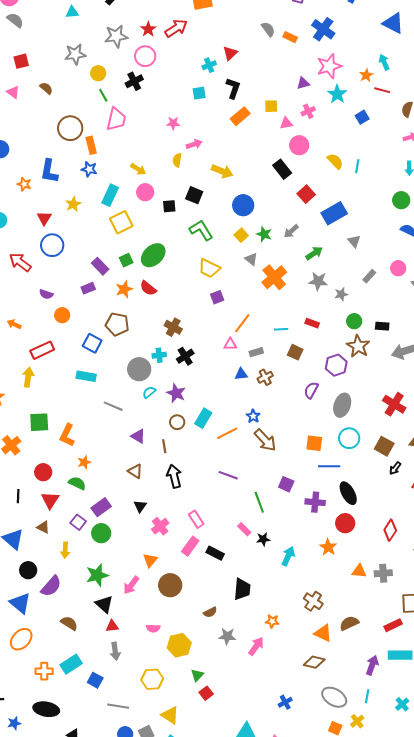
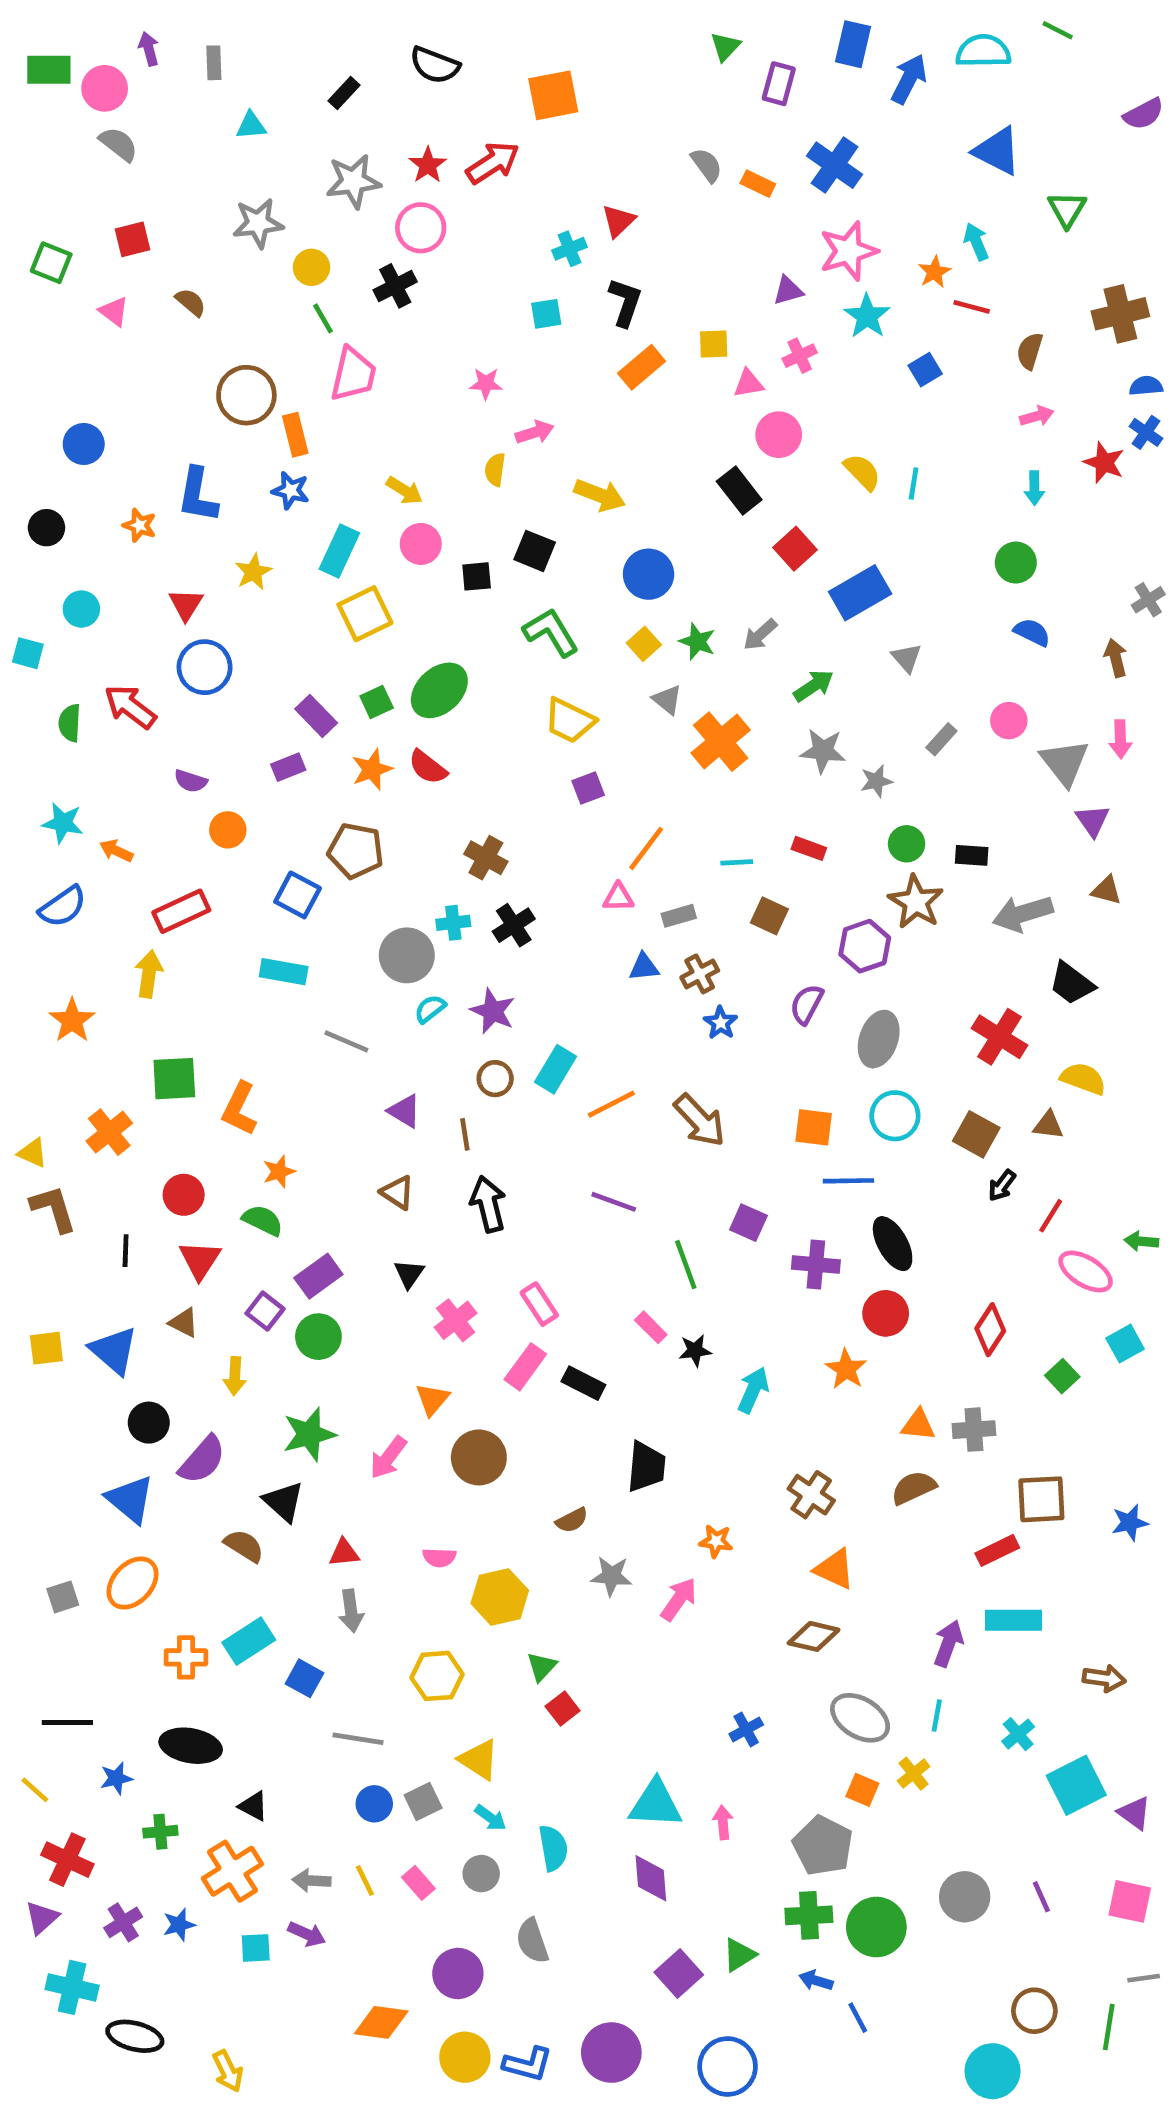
blue star: (253, 416) -> (721, 1023), moved
black triangle: (104, 604) -> (284, 1502), moved
brown semicircle: (349, 623) -> (914, 1488), moved

